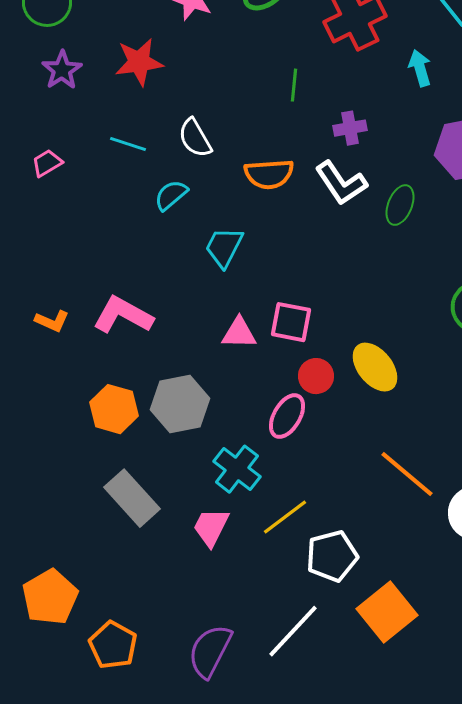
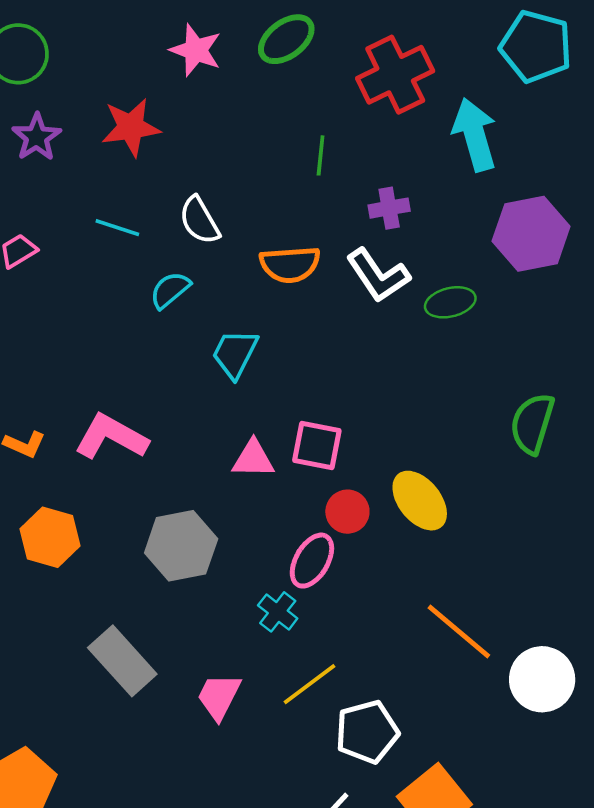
cyan arrow: (420, 68) -> (475, 135), size x1.6
green ellipse: (400, 205) -> (450, 302), turned 54
orange hexagon: (114, 409) -> (50, 537), moved
cyan cross: (237, 469) -> (278, 612), moved, size x0.7

